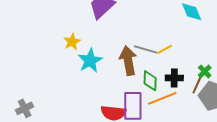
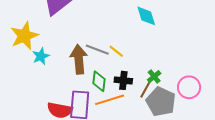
yellow star: (72, 42) -> (24, 36), size x1.6
yellow line: (165, 49) -> (116, 51), turned 63
cyan star: (90, 61) -> (41, 56), size x0.7

